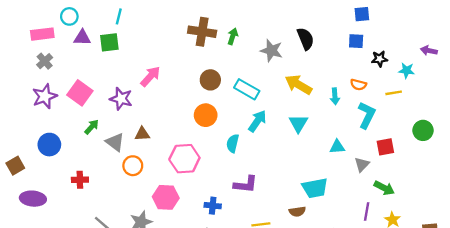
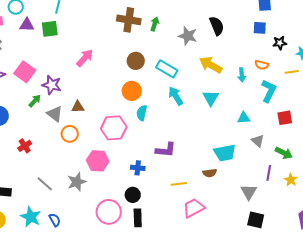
purple star: (121, 99) -> (52, 85), moved
cyan arrow: (257, 121) -> (176, 96), turned -66
cyan semicircle: (233, 143) -> (142, 113), moved
gray triangle: (362, 165) -> (258, 141), moved, turned -32
red cross: (80, 180) -> (25, 146), turned -32

